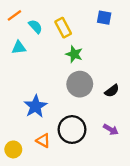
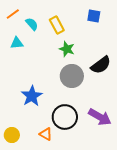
black semicircle: (112, 91) -> (101, 65), moved, size x1.5
purple arrow: (111, 130) -> (100, 117), size x1.6
orange triangle: (43, 141) -> (46, 134), moved

